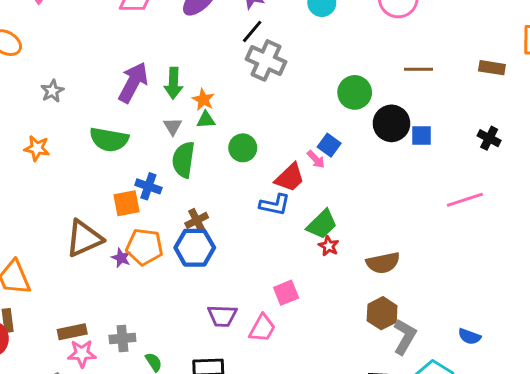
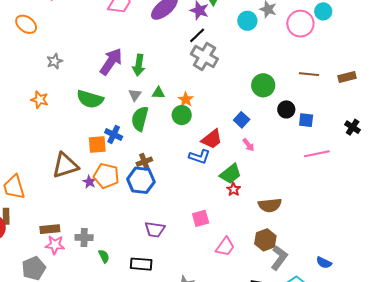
brown rectangle: (492, 68) -> (347, 77), moved, turned -30
orange star: (203, 100) -> (186, 99), moved
black circle: (391, 123) -> (286, 109), size x0.7
pink arrow: (316, 159) -> (248, 145), moved
pink line: (465, 200) -> (317, 154), moved
pink trapezoid: (262, 328) -> (225, 247), moved

